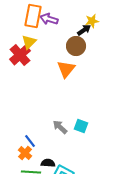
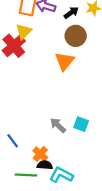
black arrow: (84, 30) -> (71, 13), moved
blue line: (30, 141) -> (13, 141), moved
orange cross: (25, 153) -> (40, 154), moved

